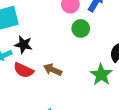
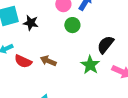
black star: (23, 45) -> (31, 23), moved

